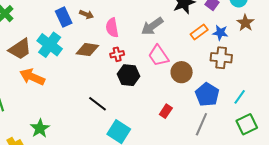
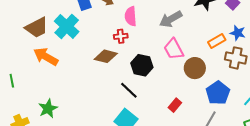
orange rectangle: (199, 32) -> (217, 41), moved
brown diamond: (87, 50) -> (106, 56), moved
red cross: (117, 54) -> (121, 36), moved
black line: (98, 104) -> (129, 90), moved

